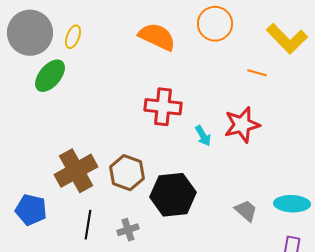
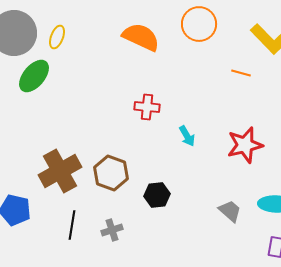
red cross: (163, 107) -> (147, 107), size x0.7
red star: (242, 125) -> (245, 145), moved
black hexagon: (173, 195) -> (157, 195), size x0.6

